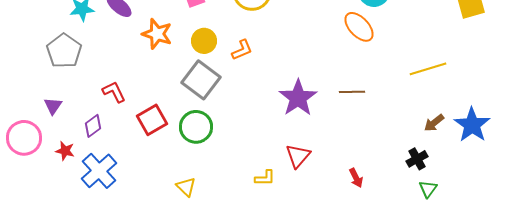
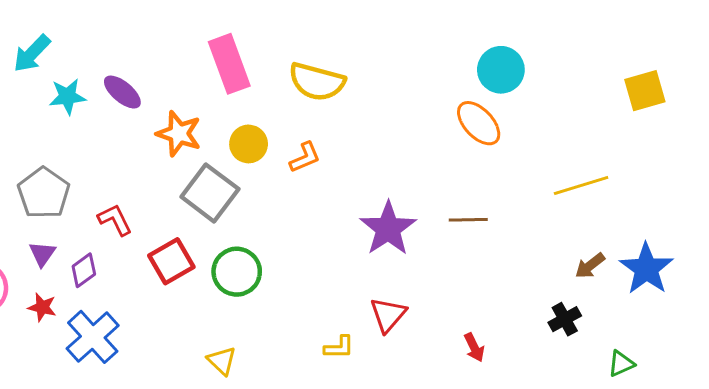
gray pentagon: (64, 51) -> (44, 193), moved
gray square: (201, 80) -> (210, 193), moved
purple triangle: (53, 106) -> (42, 254), moved
green triangle: (428, 189) -> (621, 364), moved, turned 30

